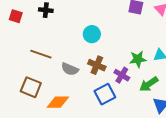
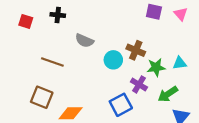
cyan circle: (92, 34) -> (113, 60), moved
brown cross: (97, 65) -> (136, 50), moved
gray semicircle: (70, 69) -> (84, 41), moved

